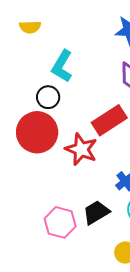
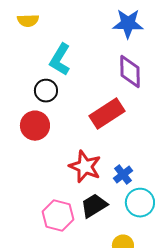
red circle: (37, 132) -> (35, 126), size x0.7
red star: (81, 149) -> (85, 167), moved

